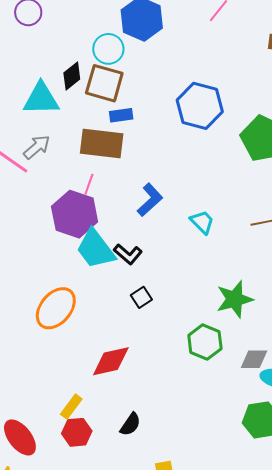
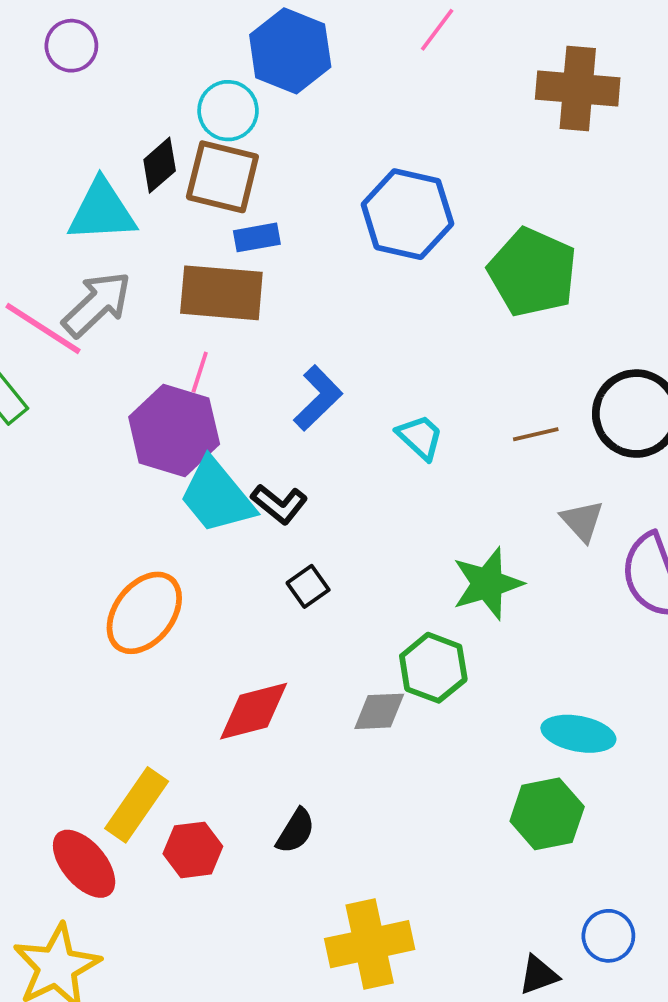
gray arrow: (37, 147) -> (97, 304), size x1.4
gray diamond: (254, 359) -> (379, 711), moved
yellow rectangle: (71, 407) -> (137, 805), moved, size x1.5

